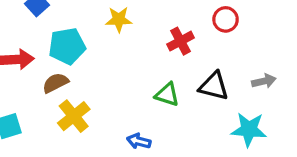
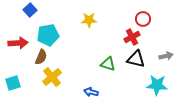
yellow star: (119, 19) -> (89, 20), moved
red cross: (180, 41) -> (132, 37), moved
brown semicircle: (55, 83) -> (41, 57), turned 140

